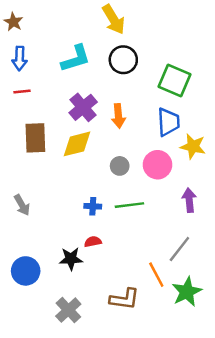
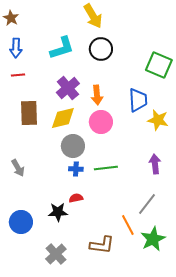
green square: (175, 80) -> (159, 65), moved
pink circle: (157, 165) -> (101, 122), moved
gray circle: (120, 166) -> (73, 146), moved, size x1.5

